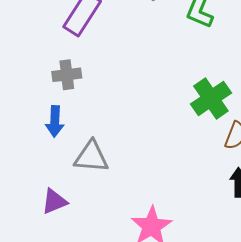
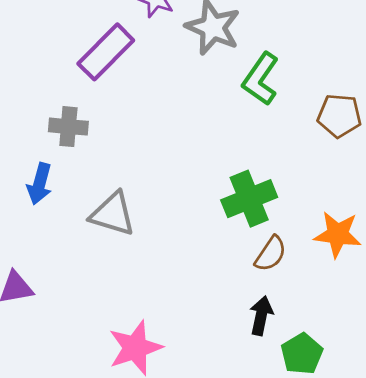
gray triangle: (91, 157) -> (113, 214), moved

